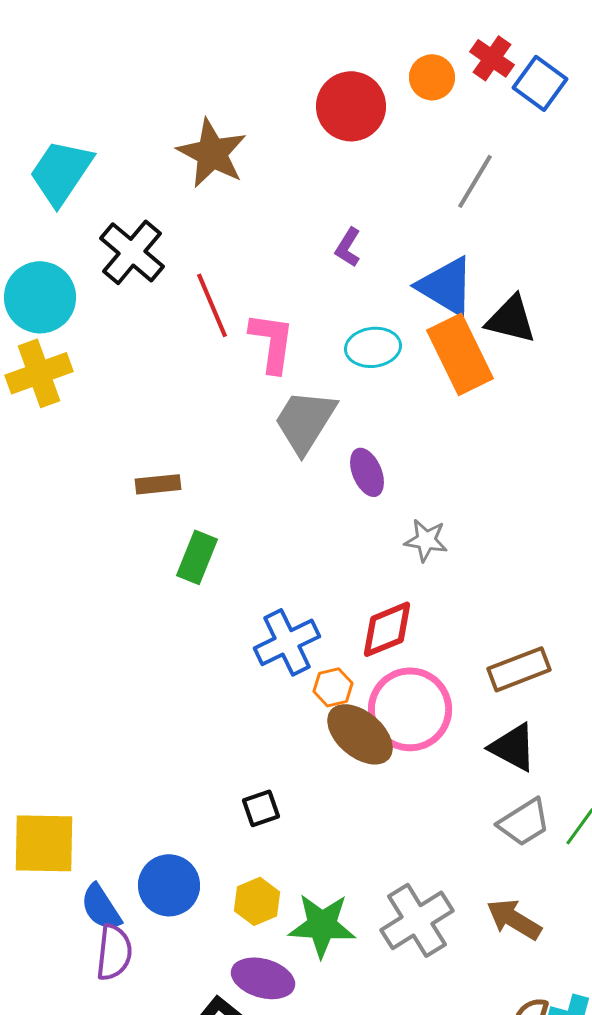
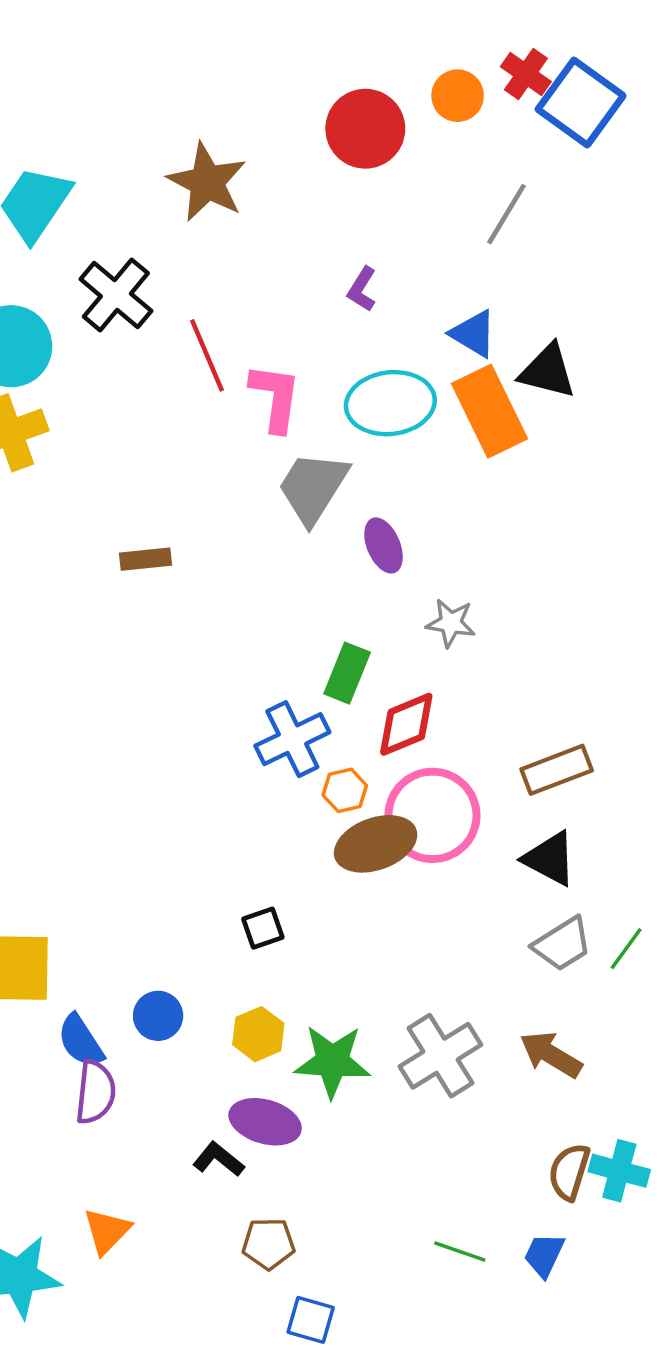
blue square: (540, 83) -> (581, 102), size x1.4
blue triangle: (446, 286) -> (473, 334), size x0.7
cyan ellipse: (373, 347) -> (390, 403), size x1.4
green rectangle: (197, 557) -> (347, 673), moved
brown ellipse: (360, 734) -> (376, 844), turned -60
blue circle: (169, 885) -> (158, 1016), size x0.7

